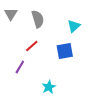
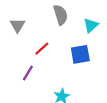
gray triangle: (11, 14) -> (17, 25), moved
gray semicircle: (38, 19) -> (61, 15), moved

